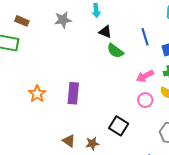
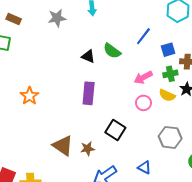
black triangle: (105, 32) -> (88, 56), moved
blue line: (145, 37) -> (143, 36), turned 54
purple rectangle: (73, 93) -> (89, 93), moved
brown triangle: (69, 141) -> (63, 146), size x1.5

